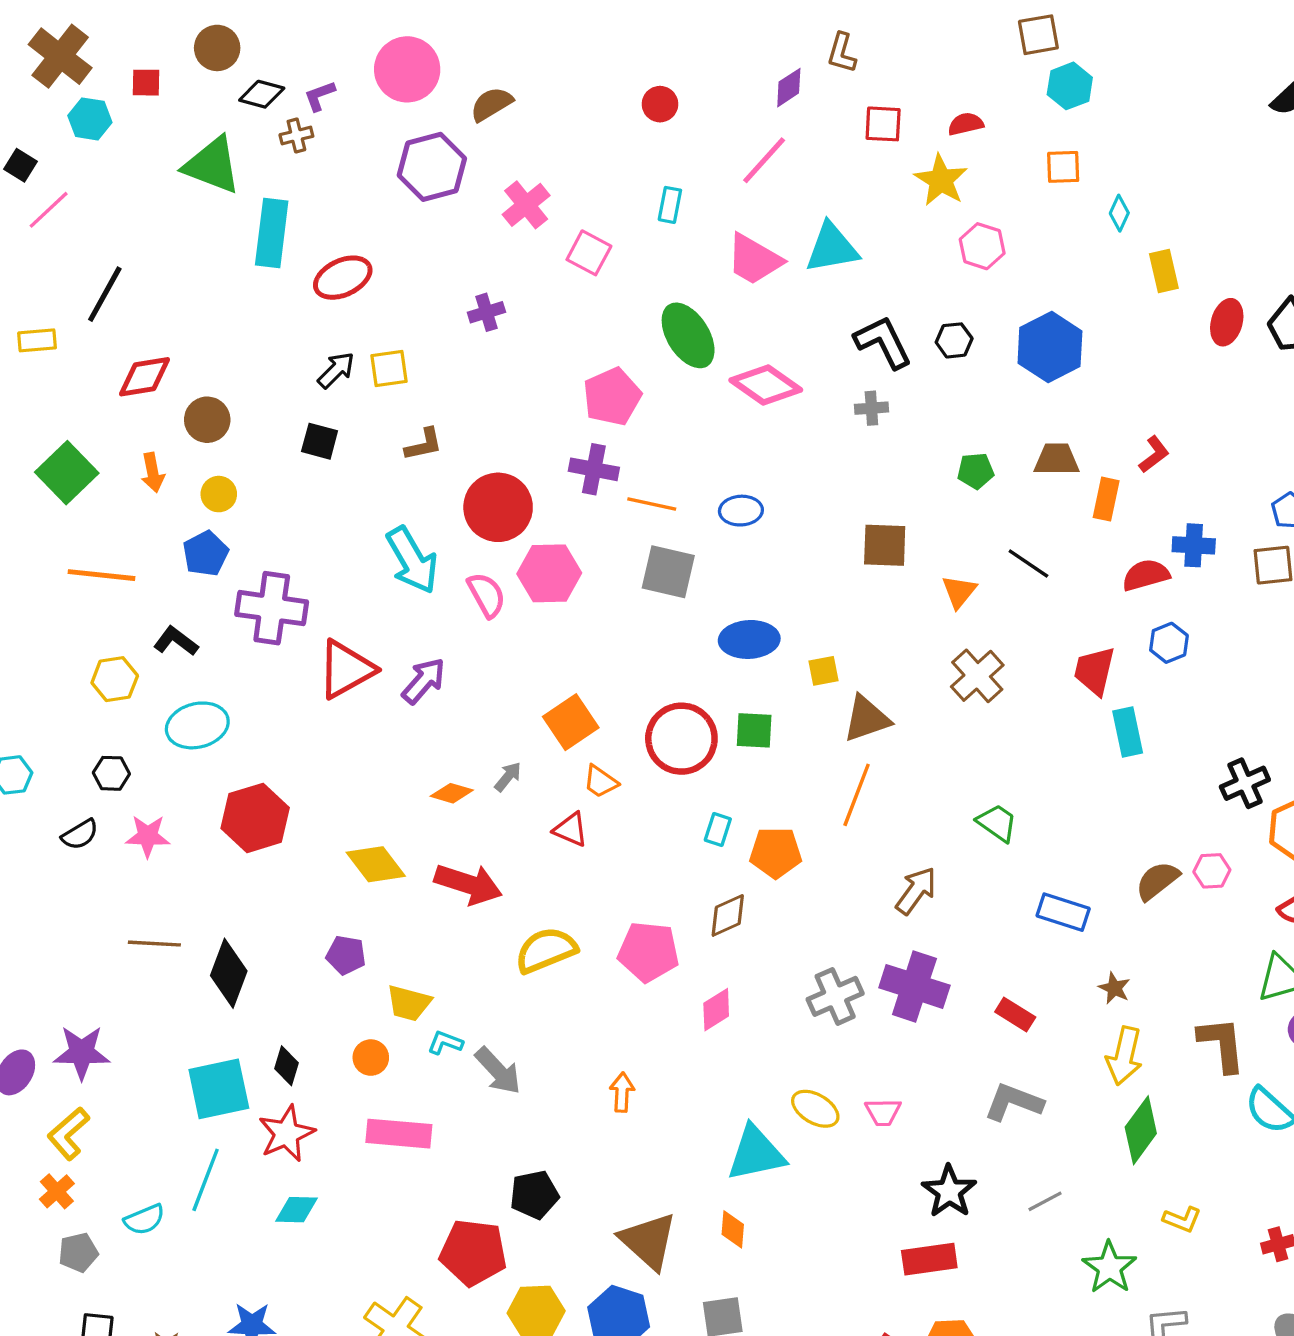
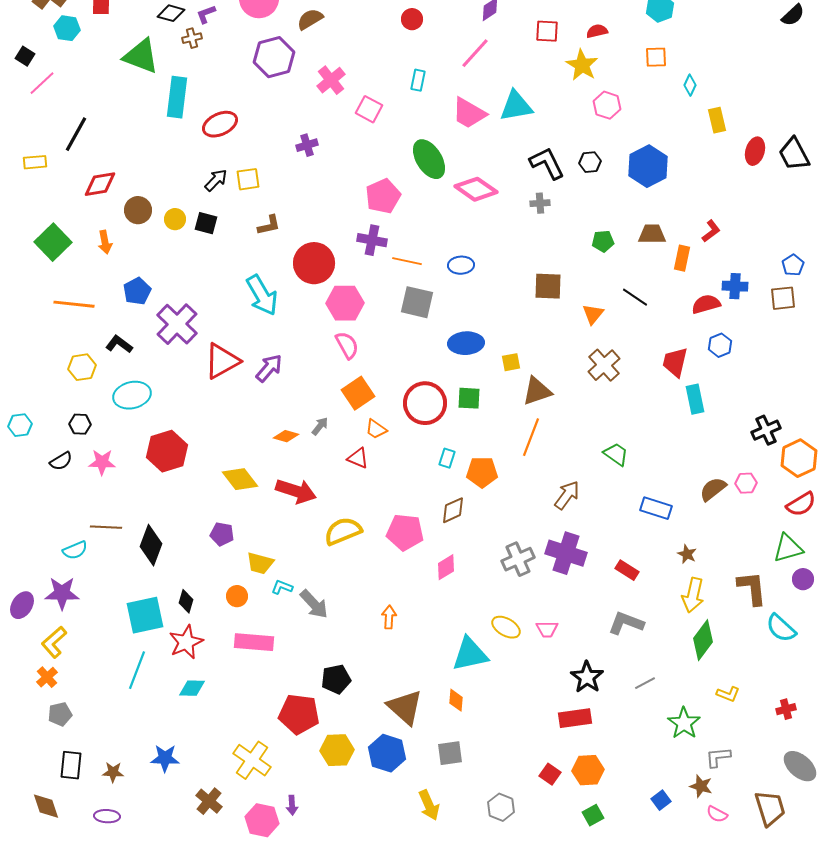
yellow circle: (219, 494) -> (175, 219), moved
pink semicircle: (486, 595) -> (347, 345), moved
purple cross: (272, 608) -> (177, 324), turned 36
cyan semicircle: (144, 1219) -> (75, 550), moved

